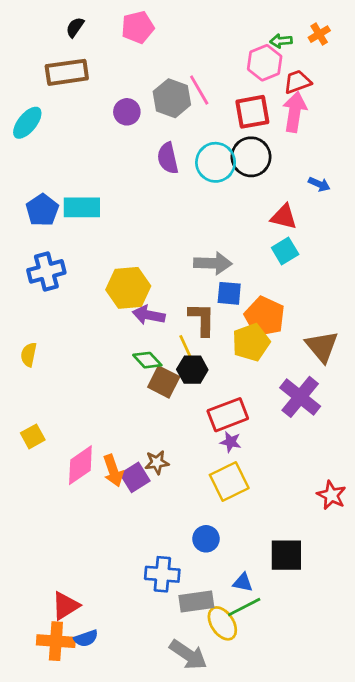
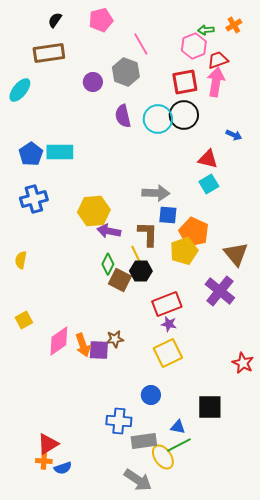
pink line: (199, 90) -> (141, 44), moved
green diamond: (147, 360) -> (108, 264), turned 70
purple square: (135, 477) -> (99, 350), turned 35
orange cross: (56, 641) -> (44, 461), moved, size x0.6

